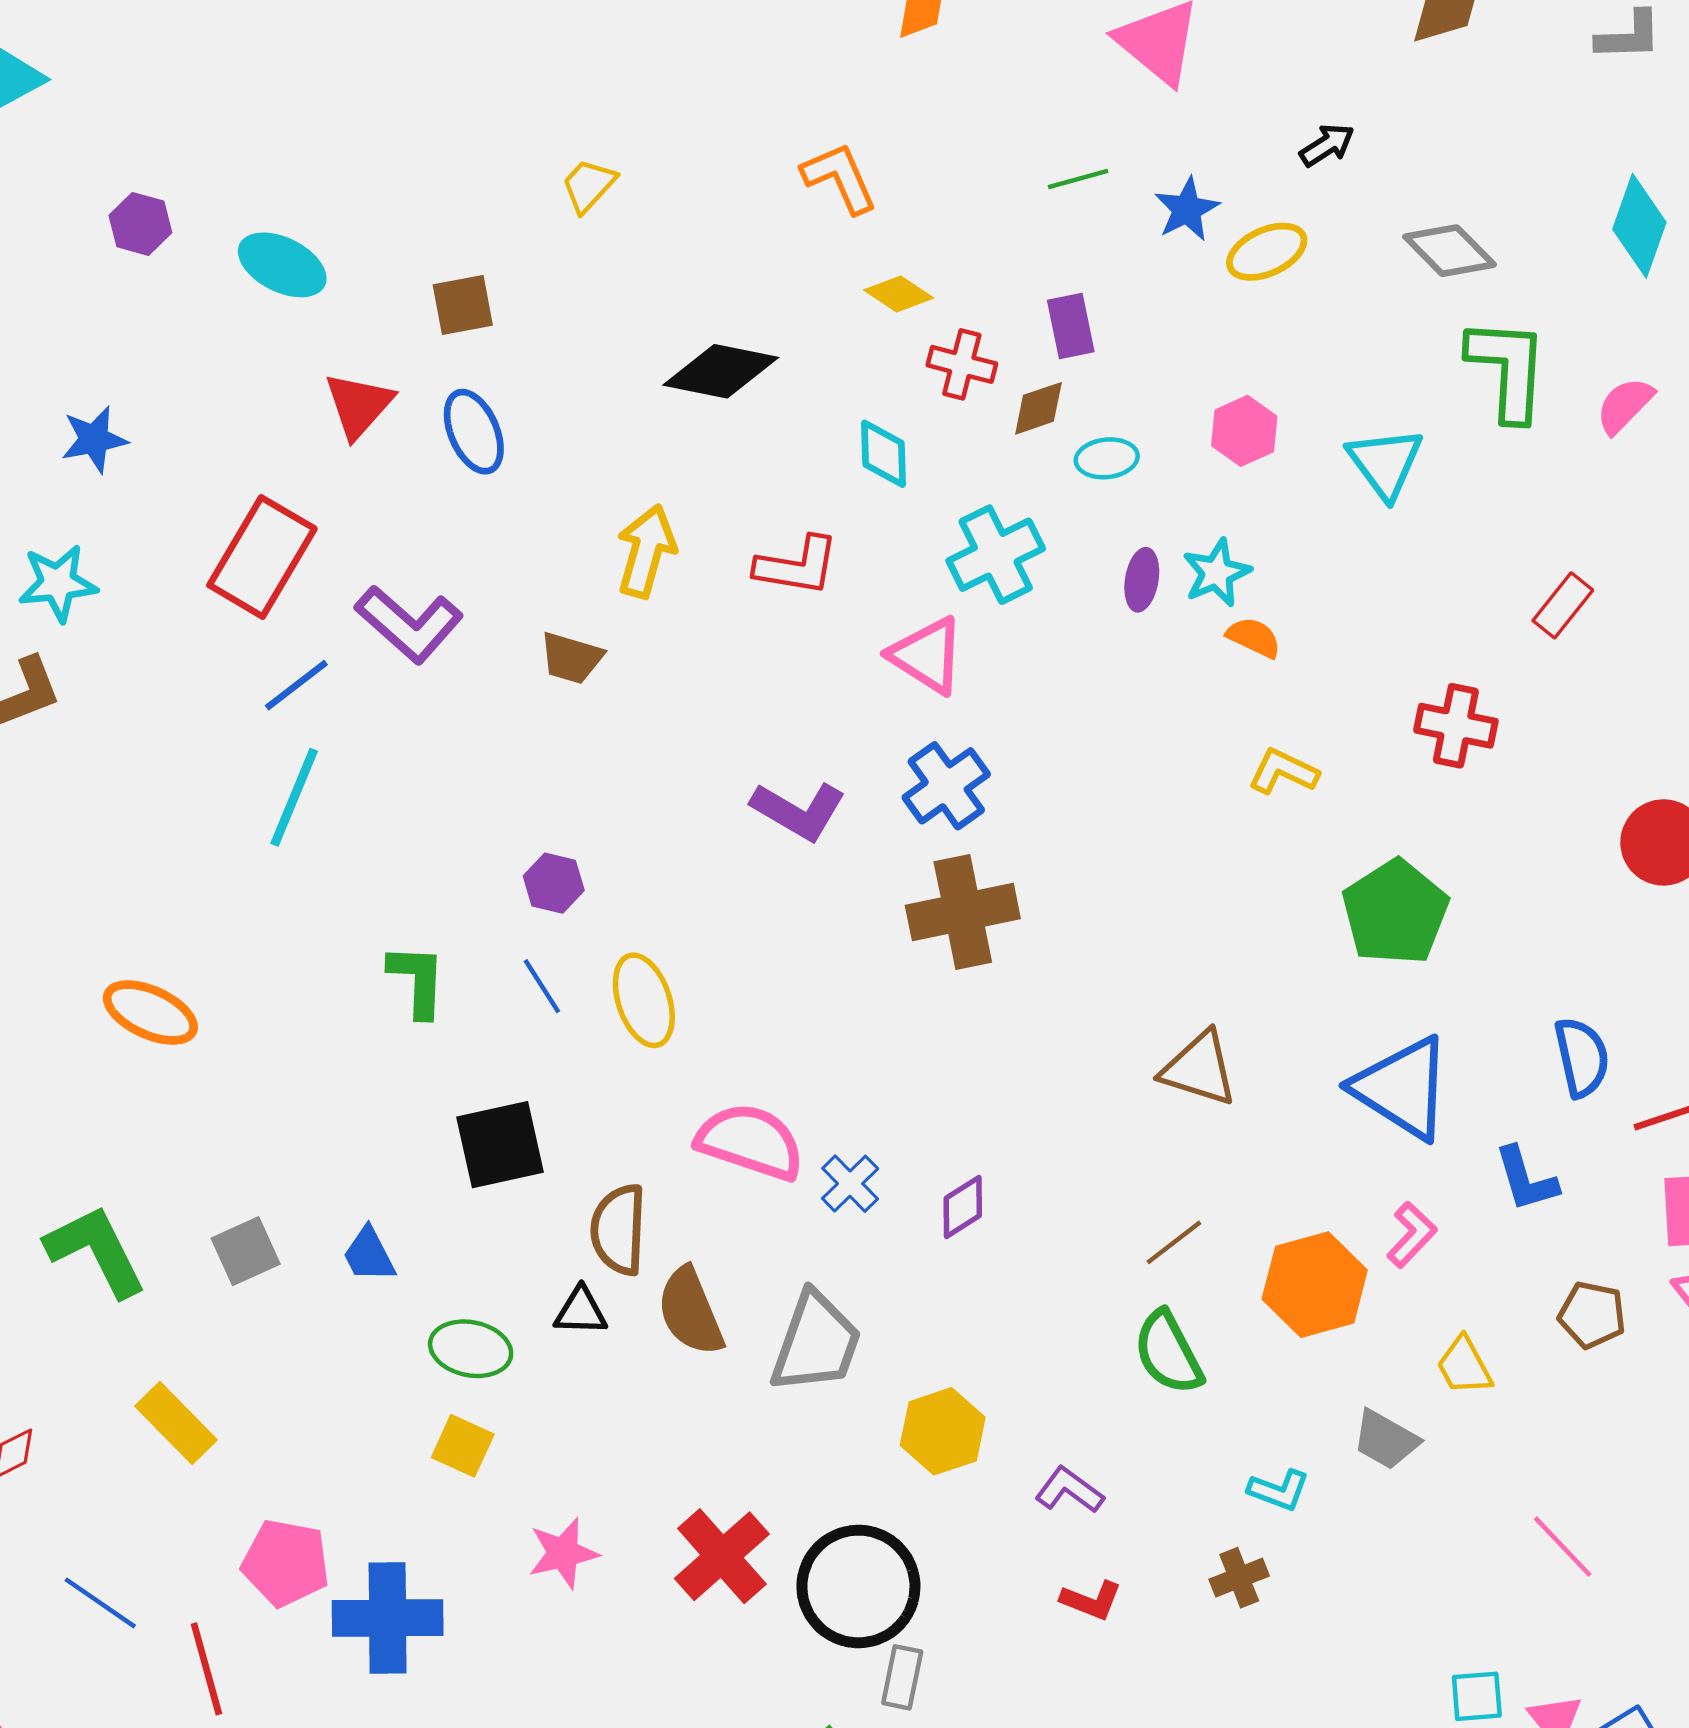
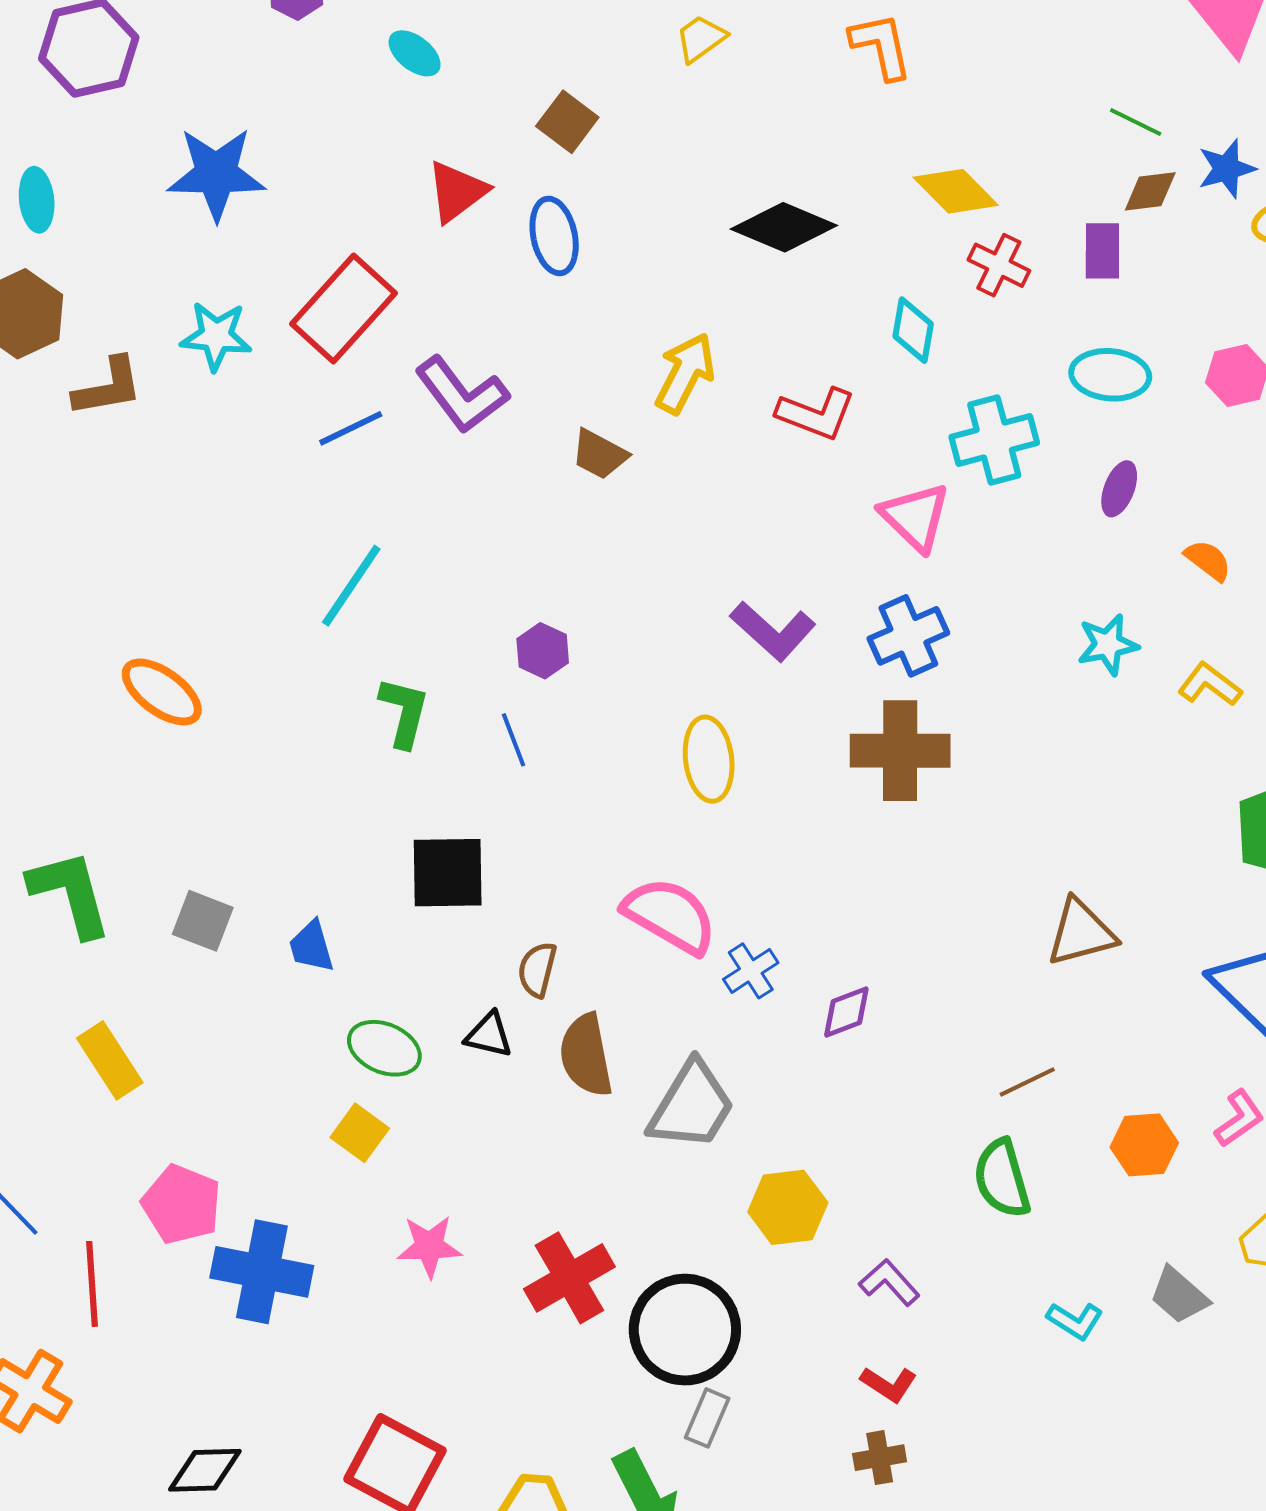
orange L-shape: (840, 178) -> (881, 46), moved
green line: (1078, 179) -> (1136, 122), turned 30
cyan ellipse: (282, 265) -> (415, 53), size x0.7
yellow diamond: (899, 294) -> (956, 191), size x1.4
brown square: (463, 305) -> (567, 122), turned 36
brown diamond: (1038, 408) -> (1150, 191), moved
blue star: (94, 439) -> (216, 174), size x1.6
cyan ellipse: (1107, 458) -> (1110, 375), size x1.4
cyan star: (1217, 573) -> (1108, 645), moved
cyan star: (58, 583) -> (216, 336), moved
cyan line: (294, 797) -> (351, 586), moved
yellow ellipse: (644, 1000) -> (709, 759), moved
brown triangle: (1199, 1069) -> (1081, 932), turned -44
brown semicircle: (619, 1230) -> (537, 970), size x0.7
gray square: (246, 1251) -> (203, 921), turned 34
orange hexagon: (1315, 1285) -> (1144, 1145), size x0.7
brown cross: (1239, 1578) -> (880, 1458), moved

